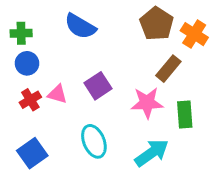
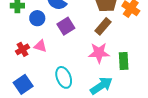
blue circle: (27, 63) -> (37, 18), moved
brown rectangle: (168, 69) -> (103, 26), moved
purple square: (98, 86) -> (66, 26), moved

